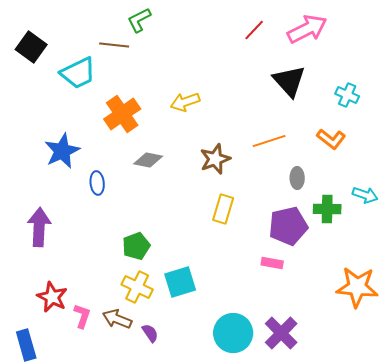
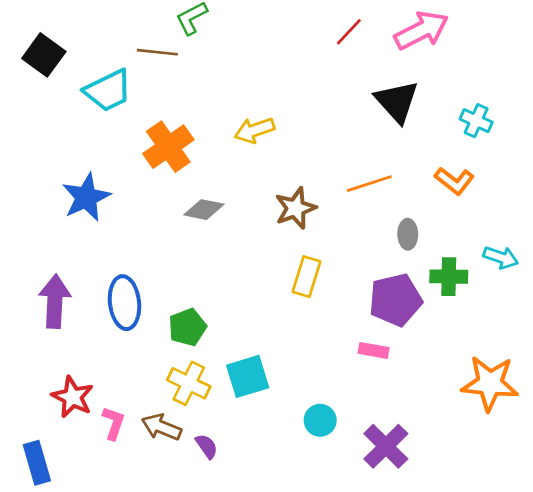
blue ellipse: (97, 183) -> (125, 303), moved, size x1.6
cyan circle: (233, 333) -> (320, 420), moved, size x0.6

